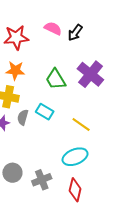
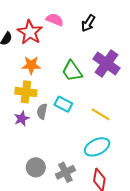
pink semicircle: (53, 28) -> (55, 20), moved
red star: (16, 38) -> (30, 32), turned -30

